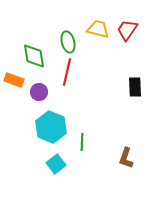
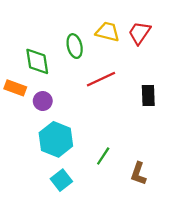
red line: (67, 72) -> (101, 79), moved, turned 52
green line: (82, 142) -> (103, 156), moved, turned 30

